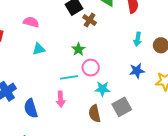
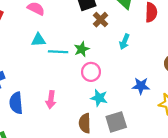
cyan arrow: (138, 39) -> (124, 42), moved
cyan line: (69, 77) -> (58, 52), moved

